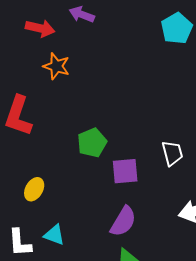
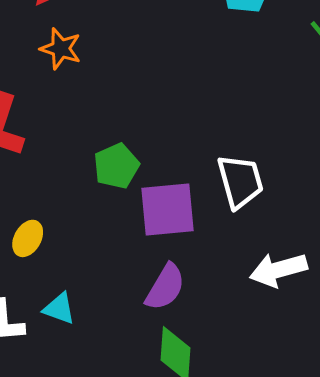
white trapezoid: (172, 153) -> (240, 181), size x1.4
purple square: (125, 171) -> (167, 209), size x1.4

